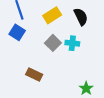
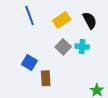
blue square: (17, 32) -> (29, 63), moved
brown rectangle: (34, 75) -> (46, 78), turned 63

